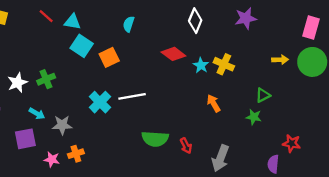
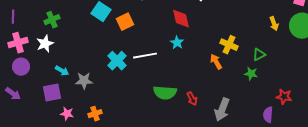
red diamond: (173, 54) -> (181, 19), turned 40
yellow arrow: (280, 60) -> (274, 24), turned 72
yellow cross: (224, 64) -> (229, 45), moved
cyan star: (201, 65) -> (177, 43), moved
green cross: (46, 79) -> (52, 20), moved
orange cross: (76, 154) -> (95, 114), moved
pink star: (52, 159) -> (67, 114), moved

